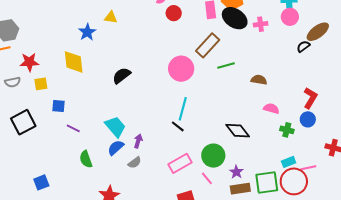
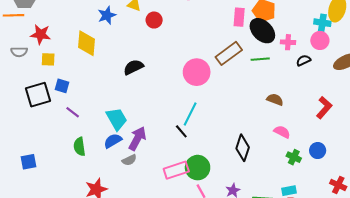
red circle: (174, 13) -> (154, 20), moved
black semicircle: (303, 46) -> (304, 60), moved
green line: (226, 65) -> (260, 59), moved
red L-shape: (310, 98) -> (324, 108), moved
black square: (23, 122) -> (38, 95), moved
black diamond: (238, 131) -> (243, 148), turned 45
purple arrow: (138, 141) -> (137, 138), size x1.6
green circle: (213, 156) -> (198, 168), moved

